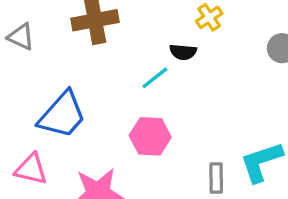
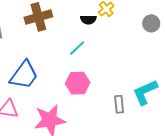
black semicircle: (183, 52) -> (88, 20), moved

